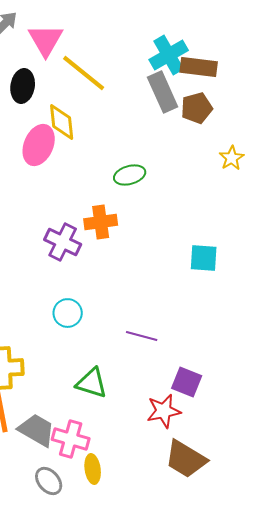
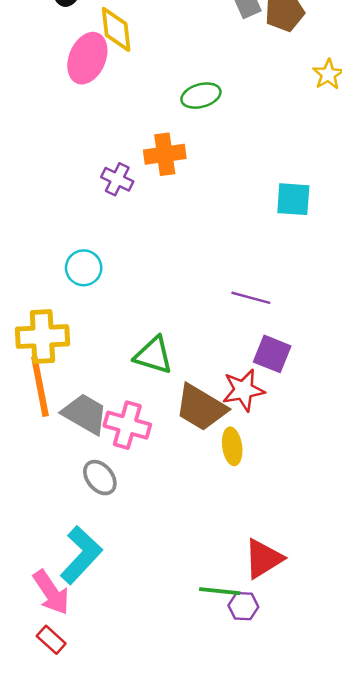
purple cross: (63, 242) -> (117, 179), size x0.7
cyan circle: (68, 313) -> (84, 268), moved
purple line: (142, 336) -> (251, 298), moved
brown trapezoid: (186, 459) -> (201, 408), moved
yellow ellipse: (93, 469) -> (232, 446), moved

